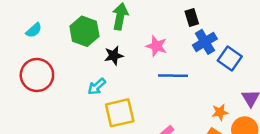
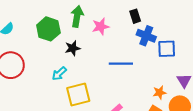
blue cross: (205, 42) -> (146, 36), turned -36
pink star: (156, 46) -> (101, 27), moved, turned -30
blue square: (230, 58) -> (167, 49), turned -36

